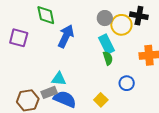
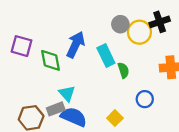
green diamond: (46, 15) -> (51, 60), moved
black cross: (139, 16) -> (160, 22), turned -30
cyan rectangle: (107, 44) -> (106, 56), moved
cyan triangle: (59, 79) -> (67, 93), turned 42

